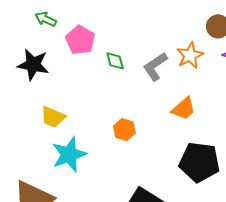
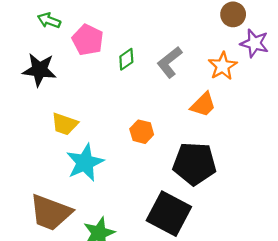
orange star: (190, 55) -> (223, 66), moved
green diamond: (115, 61) -> (126, 59), turned 75
black pentagon: (199, 162) -> (195, 164), moved

